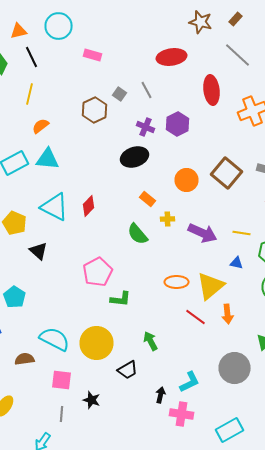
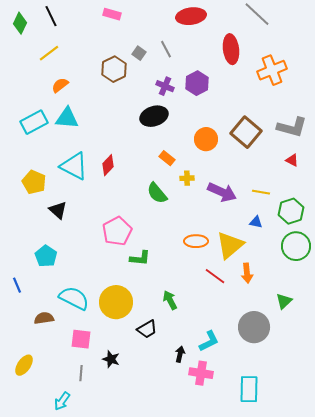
yellow line: (30, 94) -> (49, 53), turned 40
cyan pentagon: (14, 297) -> (46, 256), moved
cyan rectangle: (230, 430) -> (249, 389), turned -60

